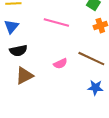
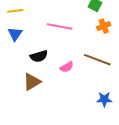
black semicircle: (18, 51) -> (39, 56), moved
blue star: (95, 88) -> (104, 99), moved

